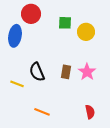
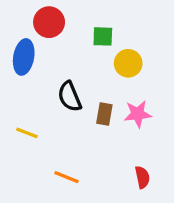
yellow circle: (86, 32) -> (128, 63), moved
black semicircle: (37, 72) -> (70, 97), moved
pink star: (87, 72) -> (138, 114), turned 30

